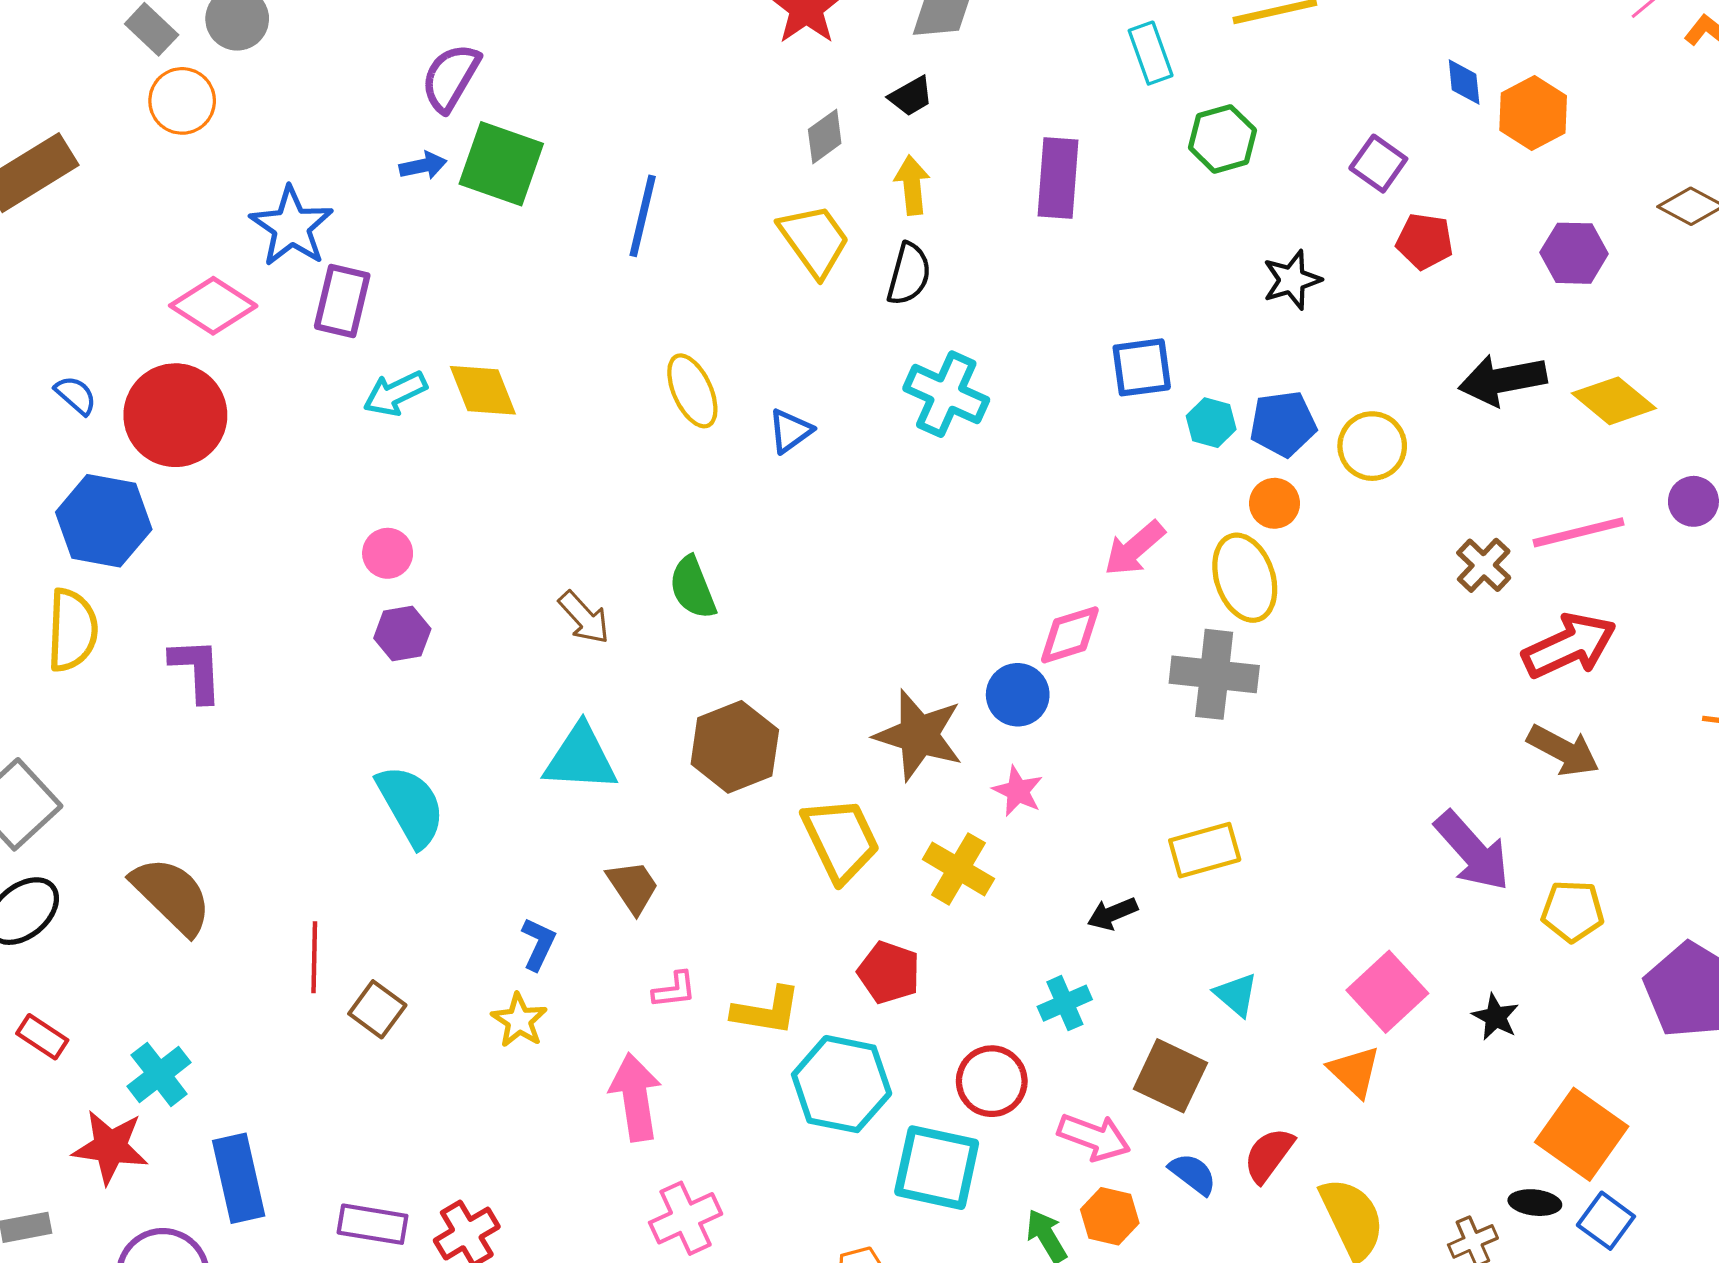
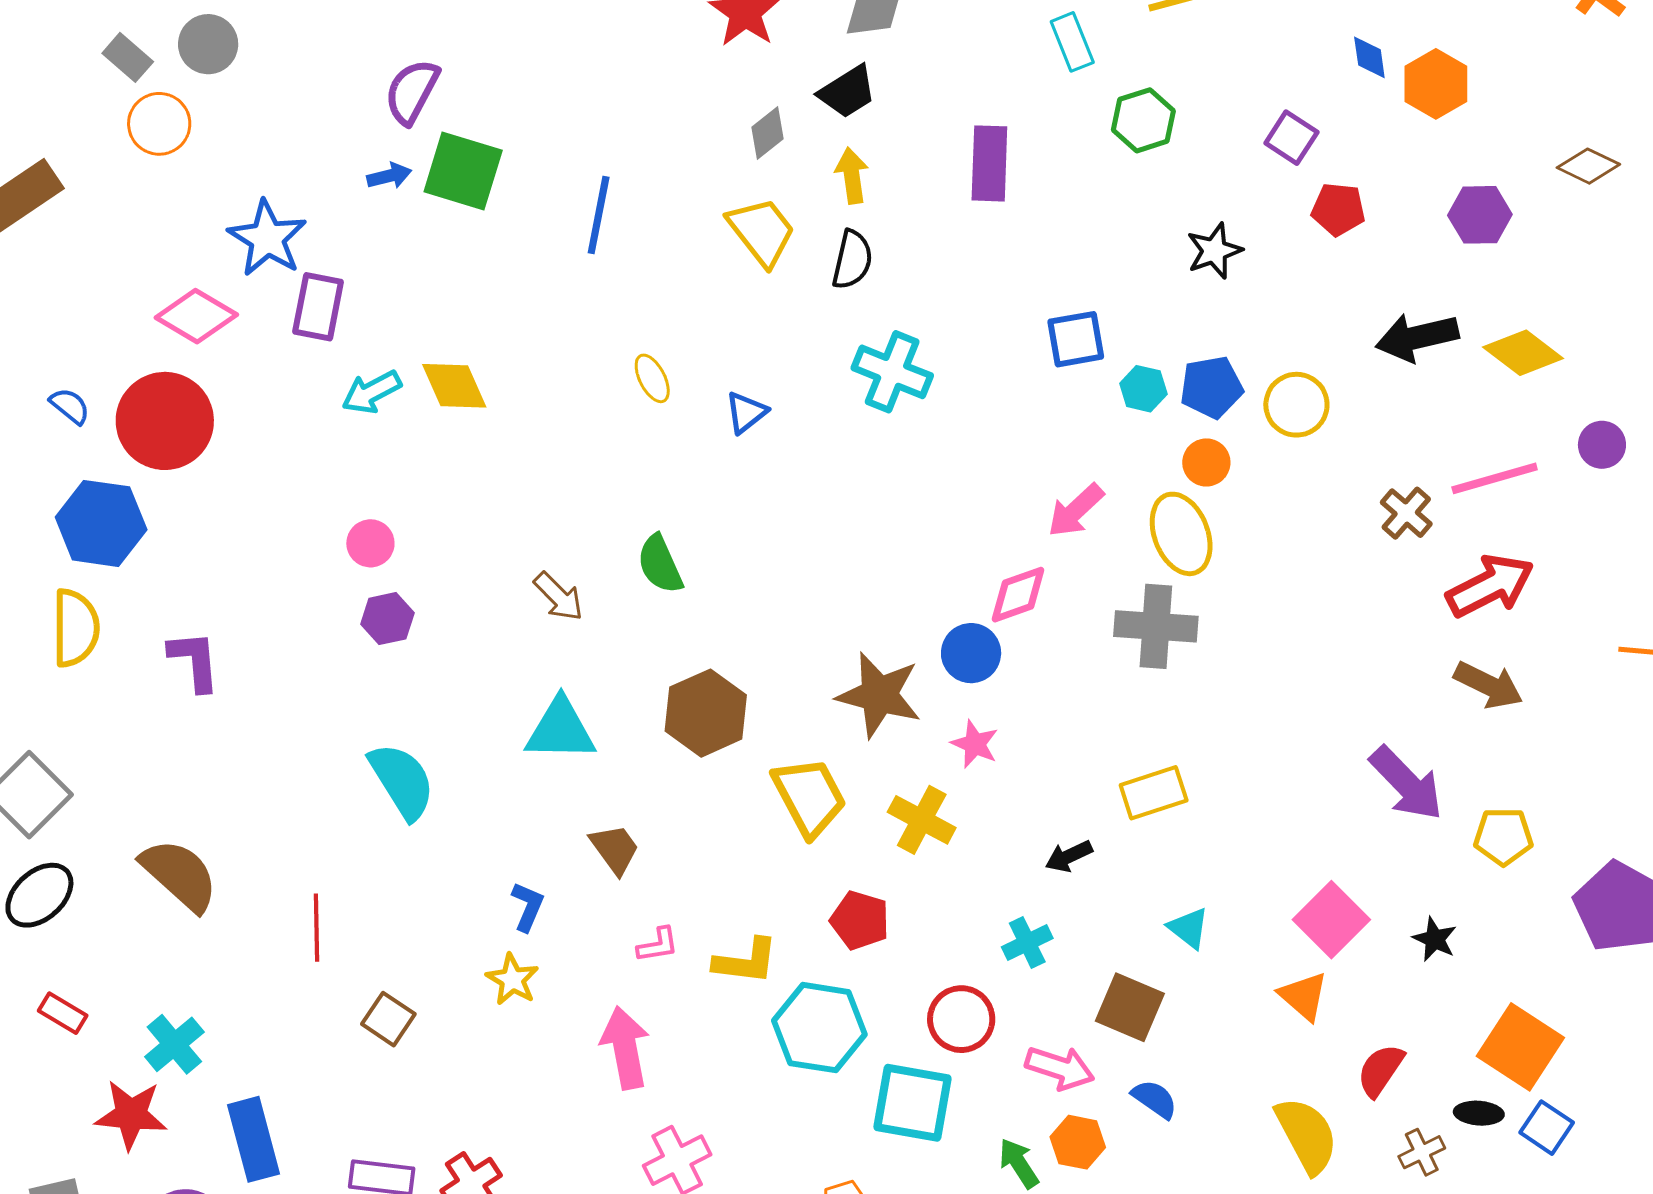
black trapezoid: (911, 96) -> (847, 92), size x1.4
yellow ellipse: (692, 391) -> (652, 378), size x0.7
brown square: (377, 1009) -> (388, 1019), moved
red semicircle: (1269, 1155) -> (1380, 1070), moved

